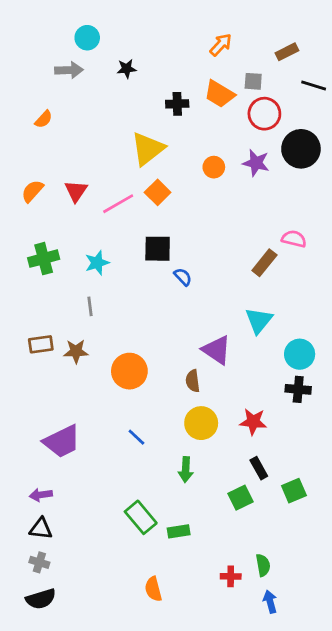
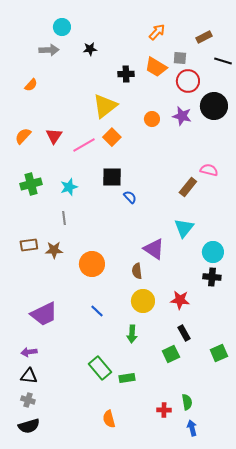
green square: (294, 491) -> (219, 353), moved

